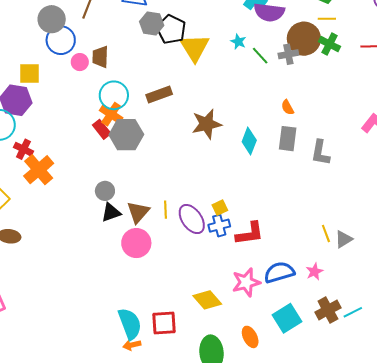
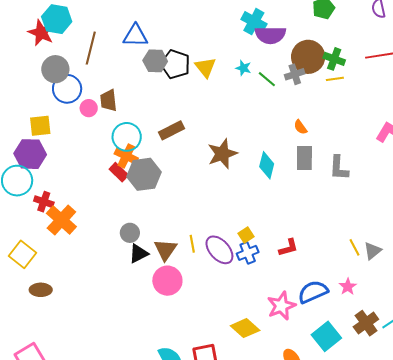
yellow line: (327, 19) -> (335, 79), moved
yellow triangle: (195, 48) -> (205, 67), moved, size x0.7
red L-shape: (250, 233) -> (288, 248), moved, size x0.7

